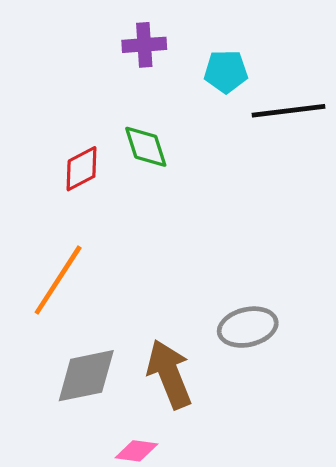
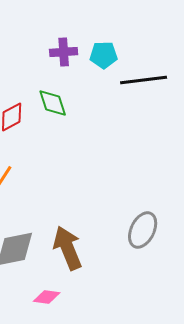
purple cross: (144, 45) -> (64, 52), moved
gray ellipse: (248, 327) -> (143, 230), moved, turned -51

